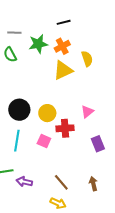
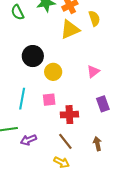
black circle: (19, 110) -> (33, 56), moved
red cross: (65, 128) -> (69, 115), moved
pink square: (44, 141) -> (49, 100), turned -32
purple arrow: (24, 182) -> (28, 140), turned -35

